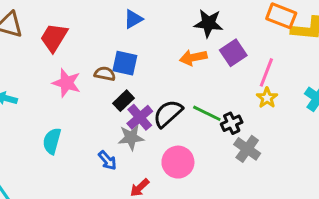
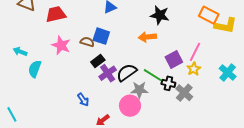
red trapezoid: (54, 38) -> (56, 14), turned 40
purple square: (233, 53) -> (174, 59), moved
black cross: (232, 123) -> (168, 83), turned 32
gray star: (131, 137) -> (139, 90), moved
cyan semicircle: (52, 141) -> (35, 69), moved
gray cross: (247, 149) -> (184, 93), moved

